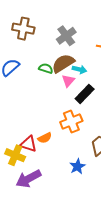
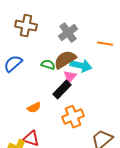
cyan arrow: (79, 69) -> (81, 66), size x1.5
black rectangle: (85, 94) -> (62, 90), moved
orange semicircle: (45, 138) -> (34, 108), moved

